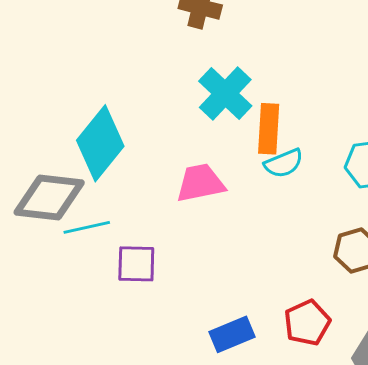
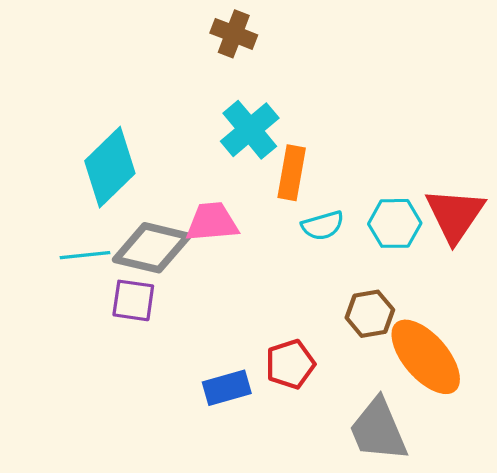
cyan semicircle: (284, 163) -> (323, 225), moved
gray diamond: (49, 197) -> (152, 248), moved
red pentagon: (307, 323) -> (290, 364), moved

